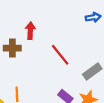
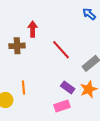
blue arrow: (93, 17) -> (89, 14), turned -128

